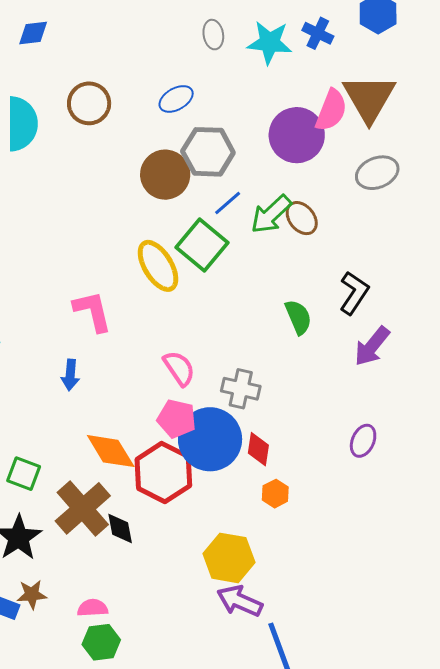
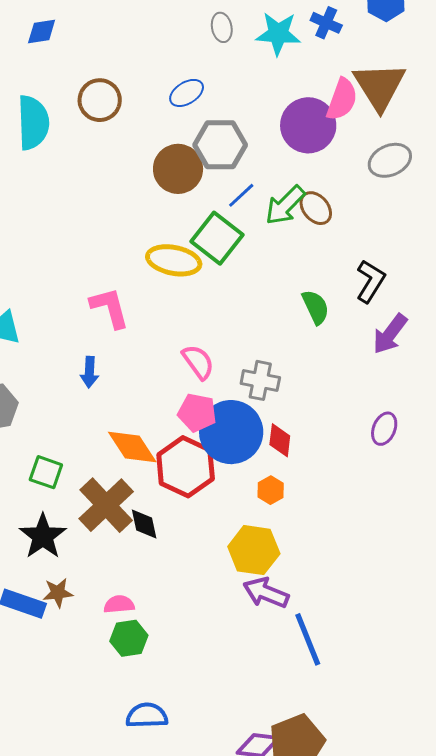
yellow ellipse: (158, 266) -> (174, 260), turned -46
orange hexagon: (275, 494) -> (271, 490), moved

